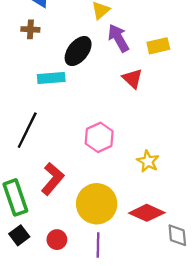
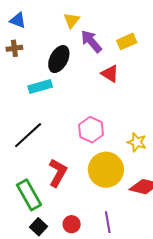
black line: (27, 130) -> (28, 135), turned 32
yellow circle: (97, 204) -> (106, 170), moved

